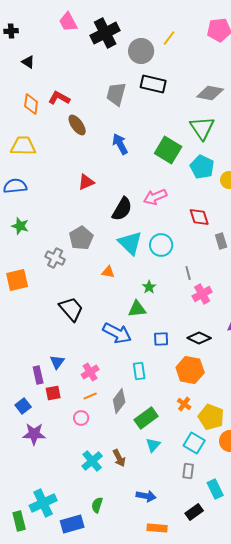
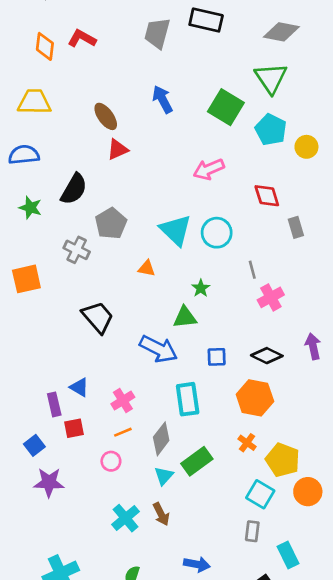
brown ellipse: (77, 125) -> (106, 116), moved
black semicircle: (122, 209) -> (74, 189), moved
blue triangle: (57, 362) -> (79, 387), turned -35
cyan rectangle: (139, 371) -> (188, 399), size x1.4
cyan triangle: (153, 445) -> (164, 476), moved

